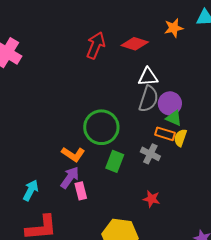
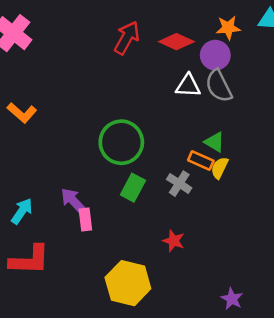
gray semicircle: (149, 99) -> (219, 86), moved, turned 128
purple circle: (170, 103) -> (215, 55), moved
orange L-shape: (73, 154) -> (22, 113), moved
purple arrow: (70, 178) -> (74, 201), turned -85

